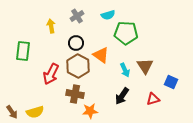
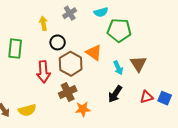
black circle: (76, 43) -> (58, 42), moved
red arrow: (51, 74) -> (43, 72), turned -30
blue square: (171, 82) -> (165, 98), moved
brown cross: (75, 94) -> (68, 92), turned -36

